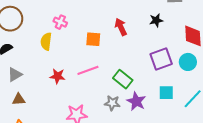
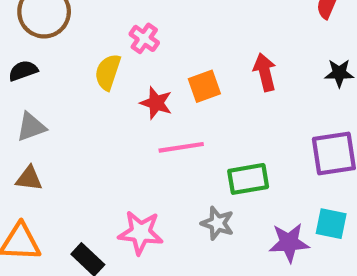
orange square: (93, 39) -> (204, 86), turned -35
red star: (58, 76) -> (156, 103), moved
green rectangle: (123, 79) -> (248, 179), turned -60
purple star: (136, 101) -> (289, 243), moved, turned 30

